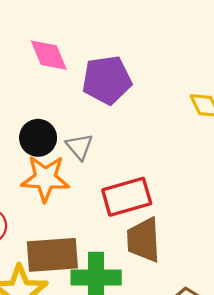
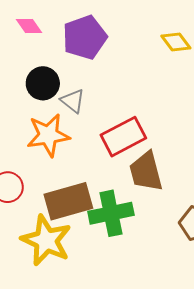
pink diamond: (49, 55) -> (29, 26), size x0.7
black circle: (38, 138) -> (43, 83), moved

